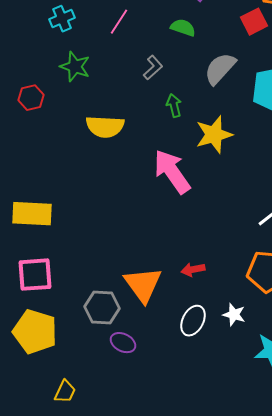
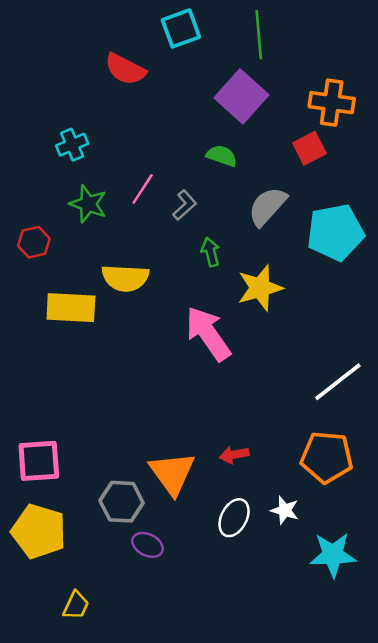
pink line: (119, 22) -> (143, 189), moved
yellow rectangle: (32, 214) -> (71, 308), moved

